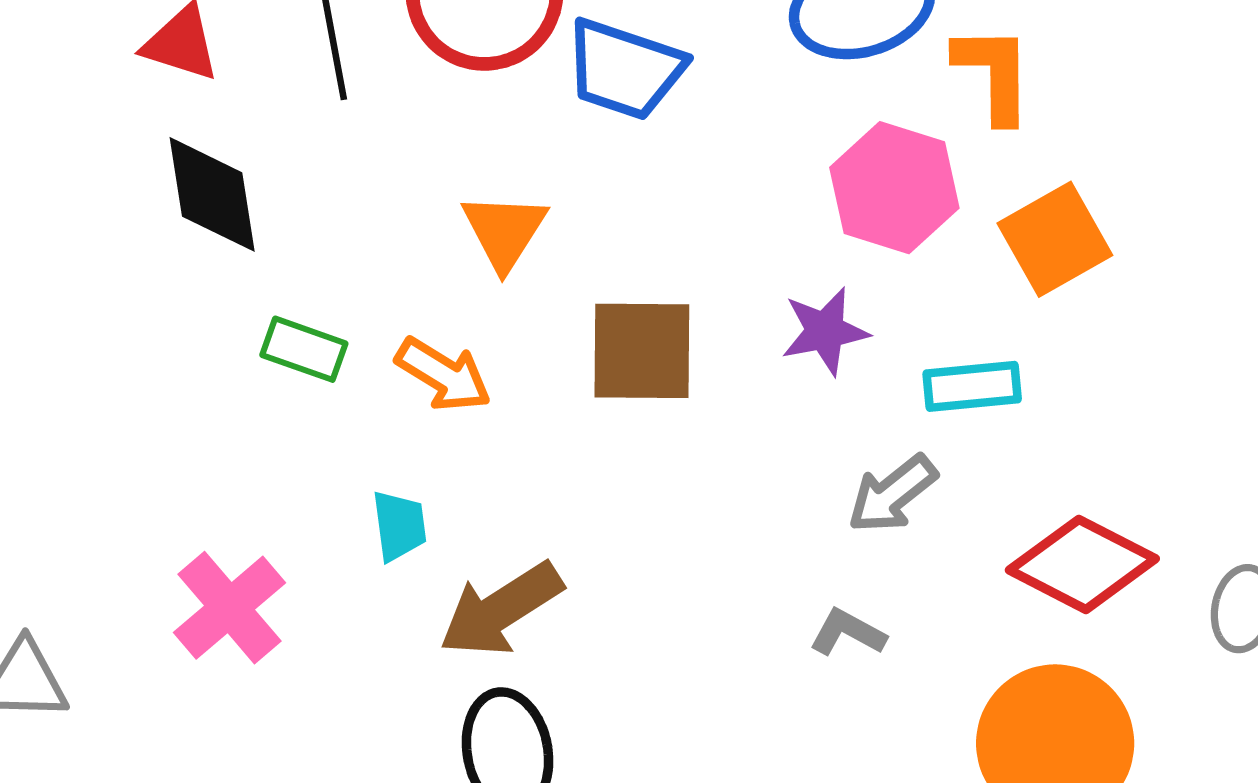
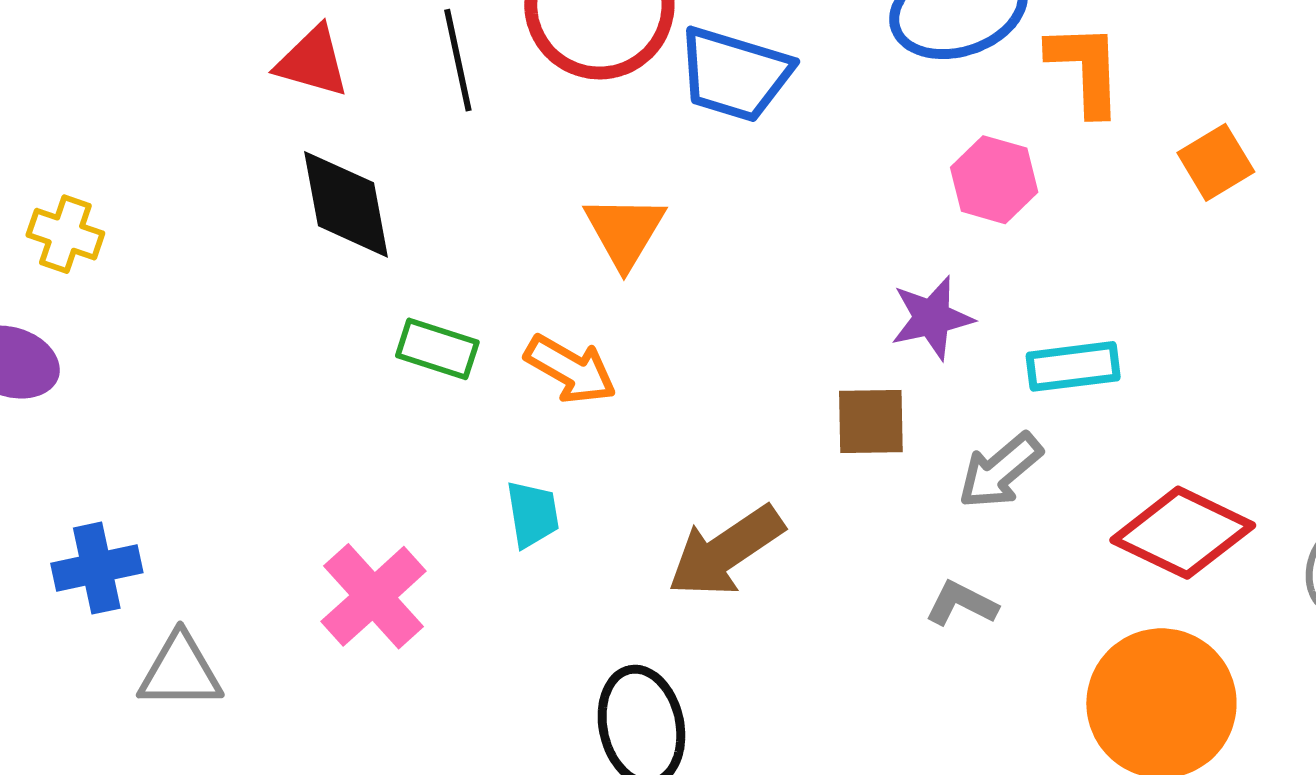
pink hexagon: (894, 188) -> (994, 180), size x0.7
orange square: (1055, 239) -> (1216, 162), moved, size x0.7
brown square: (642, 351) -> (871, 421), moved, size x0.7
brown arrow: (501, 610) -> (726, 551), moved

